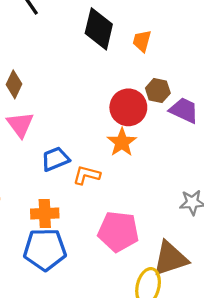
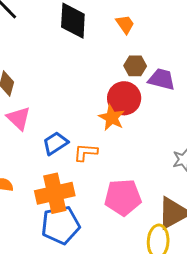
orange trapezoid: (142, 41) -> (125, 24), moved, turned 140
red circle: (128, 107) -> (124, 98), moved
orange cross: (45, 214) -> (55, 193), size x1.5

